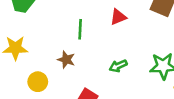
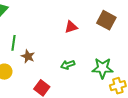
green line: (80, 29) -> (13, 43), moved

